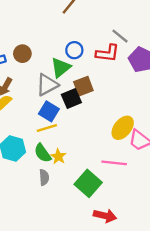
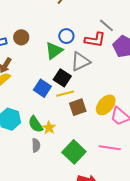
gray triangle: (47, 85) -> (80, 62), moved
brown square: (83, 86) -> (78, 107), moved
black square: (71, 98) -> (62, 78), turned -36
yellow line: (47, 128) -> (65, 94), moved
pink line: (114, 163) -> (110, 148), moved

